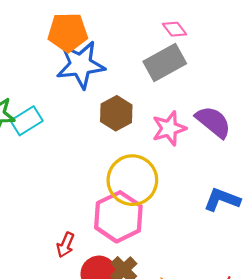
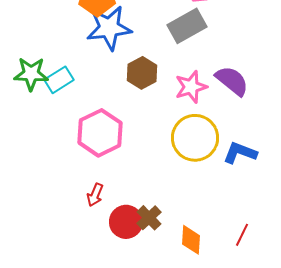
yellow circle: (132, 180) -> (195, 138), moved
pink hexagon: (118, 217) -> (100, 133), moved

